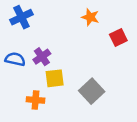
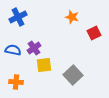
orange cross: (35, 100) -> (16, 82), moved

